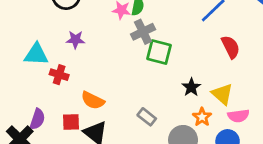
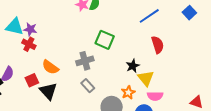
gray cross: (143, 32) -> (85, 61), moved
purple star: (75, 40) -> (30, 29), moved
black star: (191, 87) -> (133, 66), moved
red square: (71, 122) -> (32, 80), turned -32

